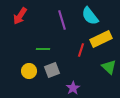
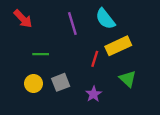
red arrow: (20, 16) -> (23, 19), turned -78
green line: (43, 49) -> (41, 54), moved
purple star: (73, 88) -> (94, 94), moved

